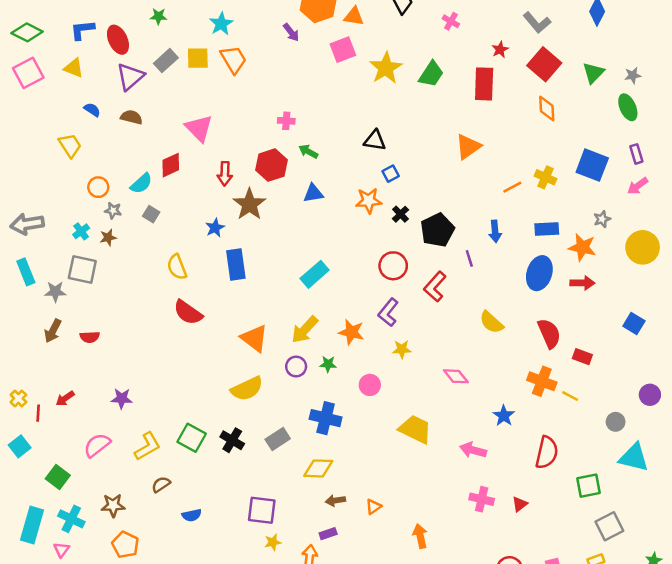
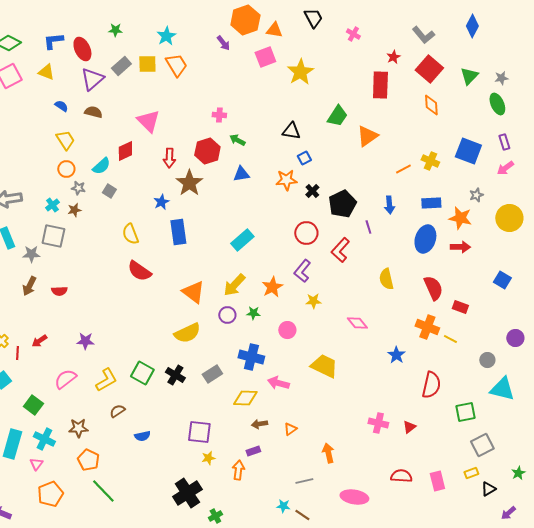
green trapezoid: (431, 74) -> (337, 116), moved
yellow trapezoid: (70, 145) -> (65, 140), moved
yellow semicircle: (491, 322) -> (386, 279), turned 35
orange star: (351, 332) -> (272, 287), turned 30
pink arrow: (473, 450) -> (278, 383), moved

